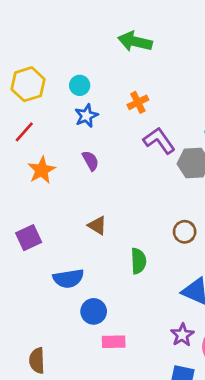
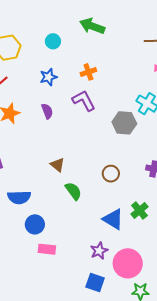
cyan circle: (80, 85) -> (53, 41), moved
purple L-shape: (159, 141) -> (84, 101), moved
brown triangle: (97, 225) -> (58, 165), moved
green semicircle: (138, 261) -> (73, 191), turned -42

